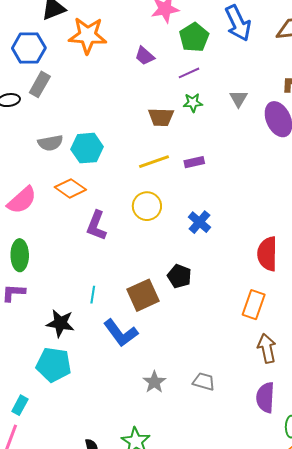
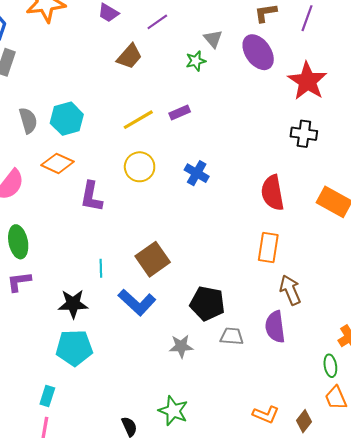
green star: (193, 103) -> (196, 61), moved
brown trapezoid: (161, 117) -> (129, 56), moved, turned -40
gray semicircle: (50, 143) -> (28, 120), turned -85
black pentagon: (179, 276) -> (207, 303), moved, size x1.4
gray star: (154, 382) -> (181, 346), turned -30
purple semicircle: (265, 398) -> (275, 327), moved

